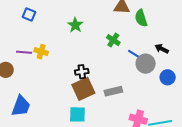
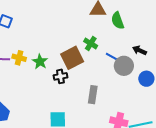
green star: (75, 25) -> (40, 62), moved
brown square: (83, 89) -> (72, 58), moved
gray rectangle: (113, 91) -> (93, 95), turned -66

